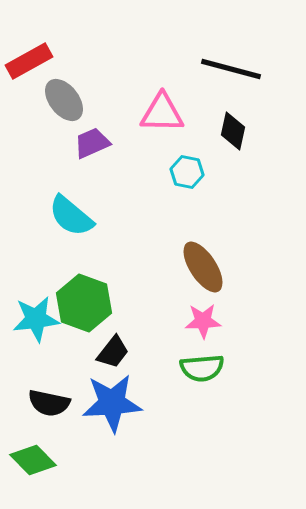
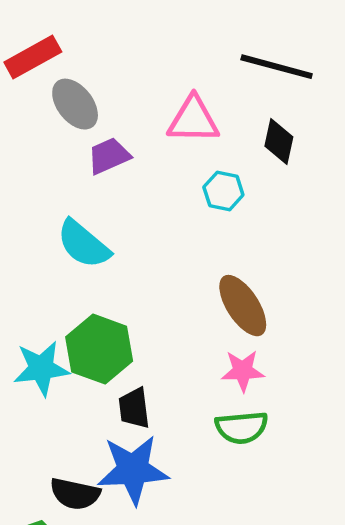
black trapezoid: (113, 352) -> (134, 408), turned 135
black semicircle: (49, 403) -> (75, 494), moved

